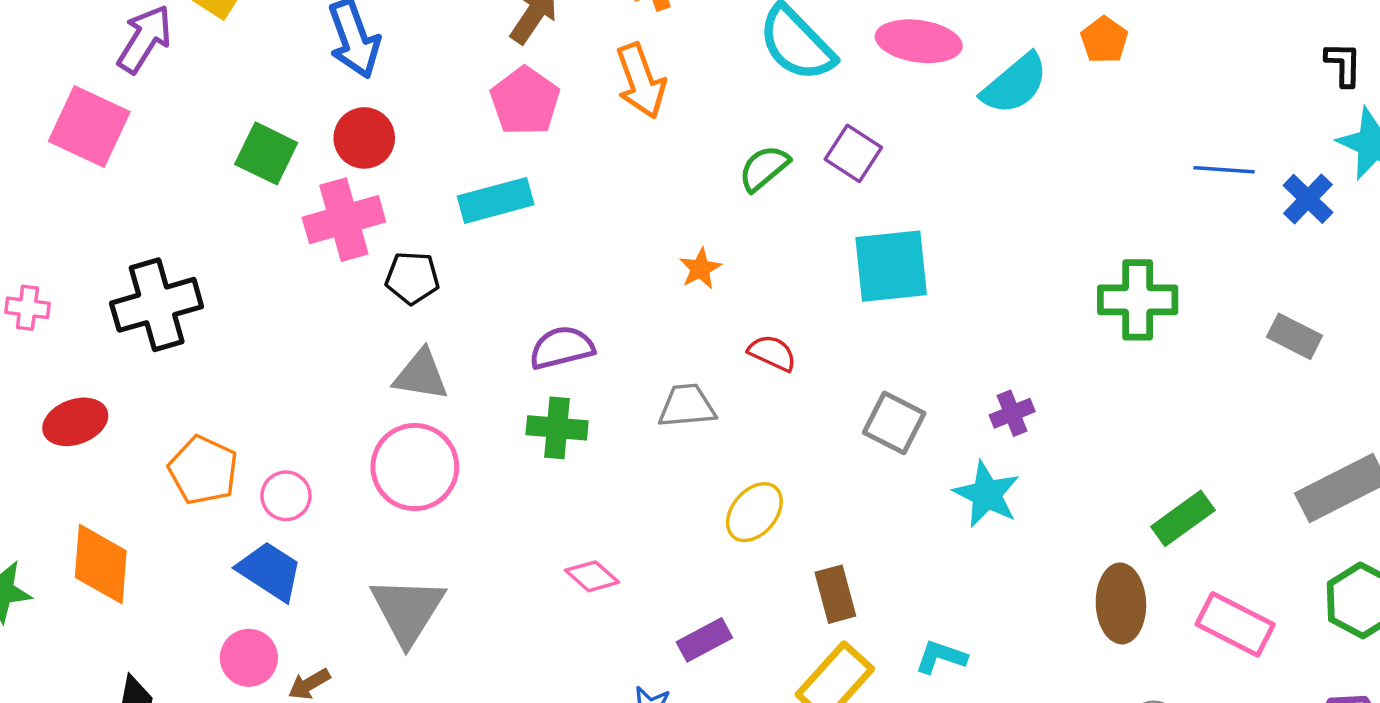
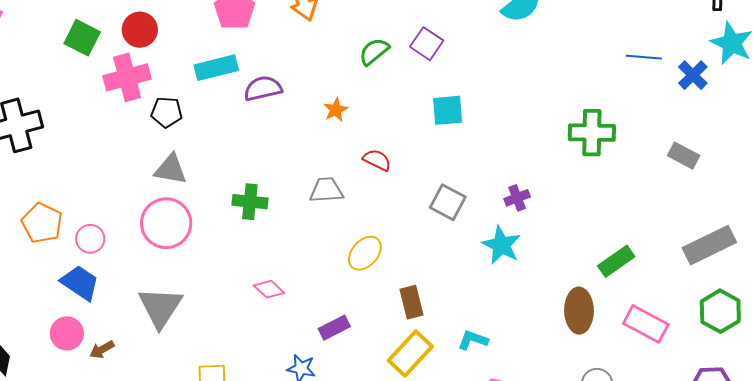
cyan square: (891, 266) -> (448, 110), size x0.7
purple semicircle: (562, 348) -> (263, 88), moved

